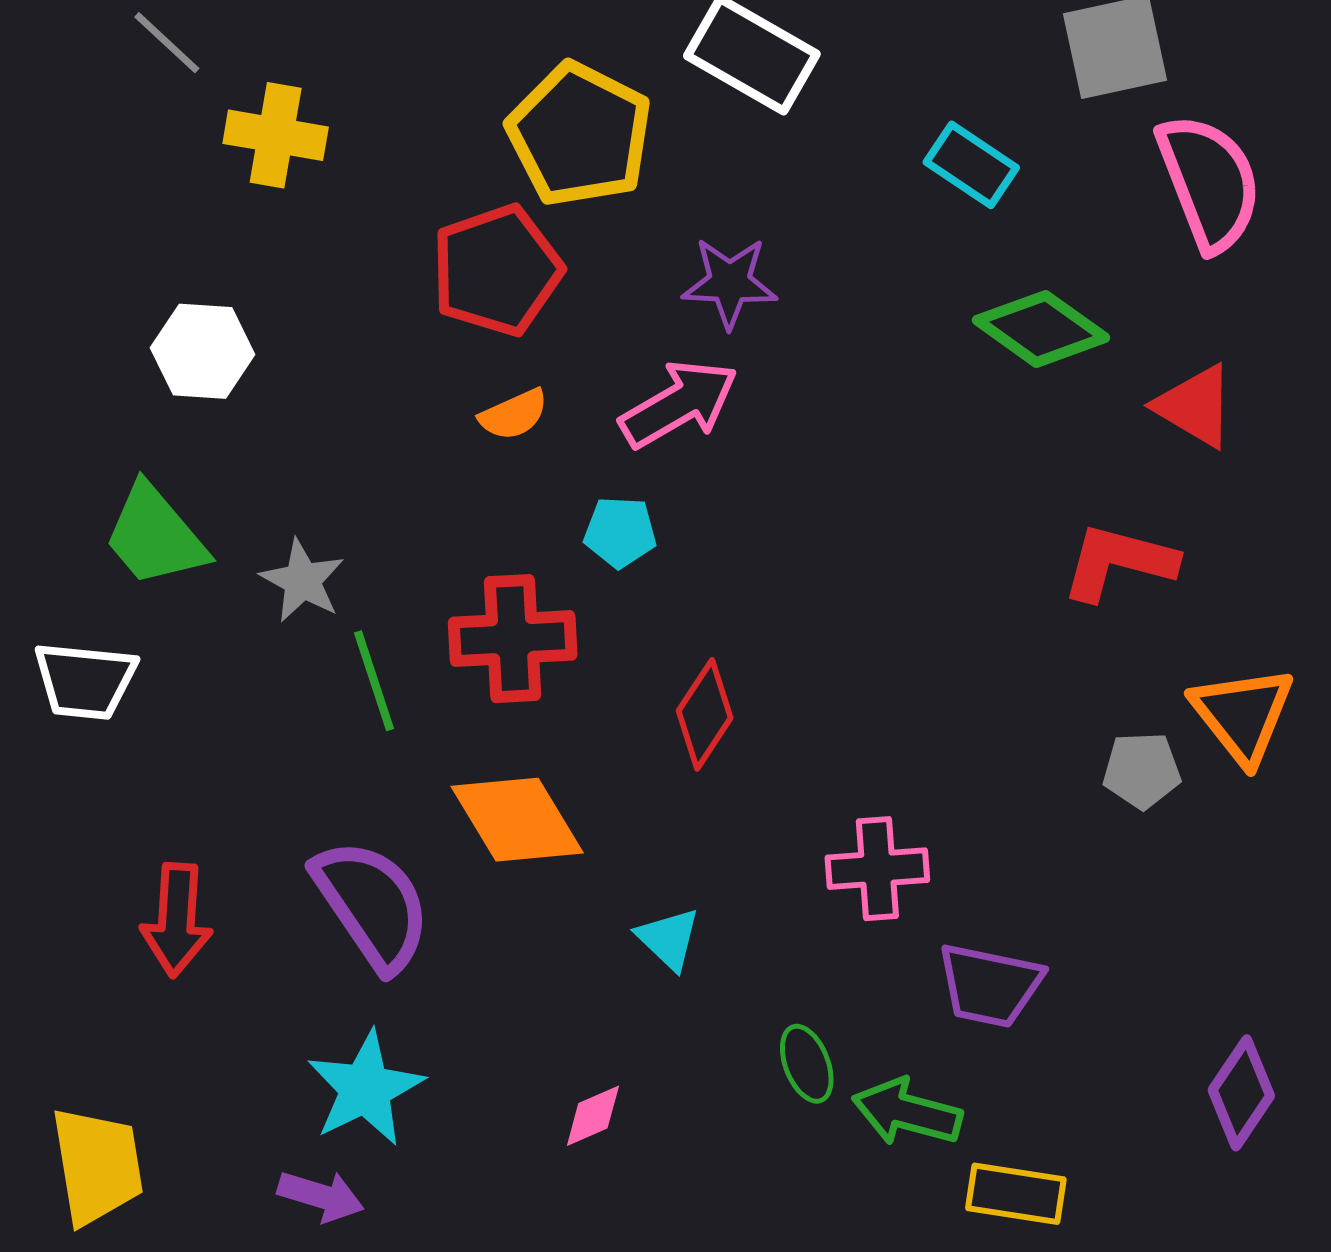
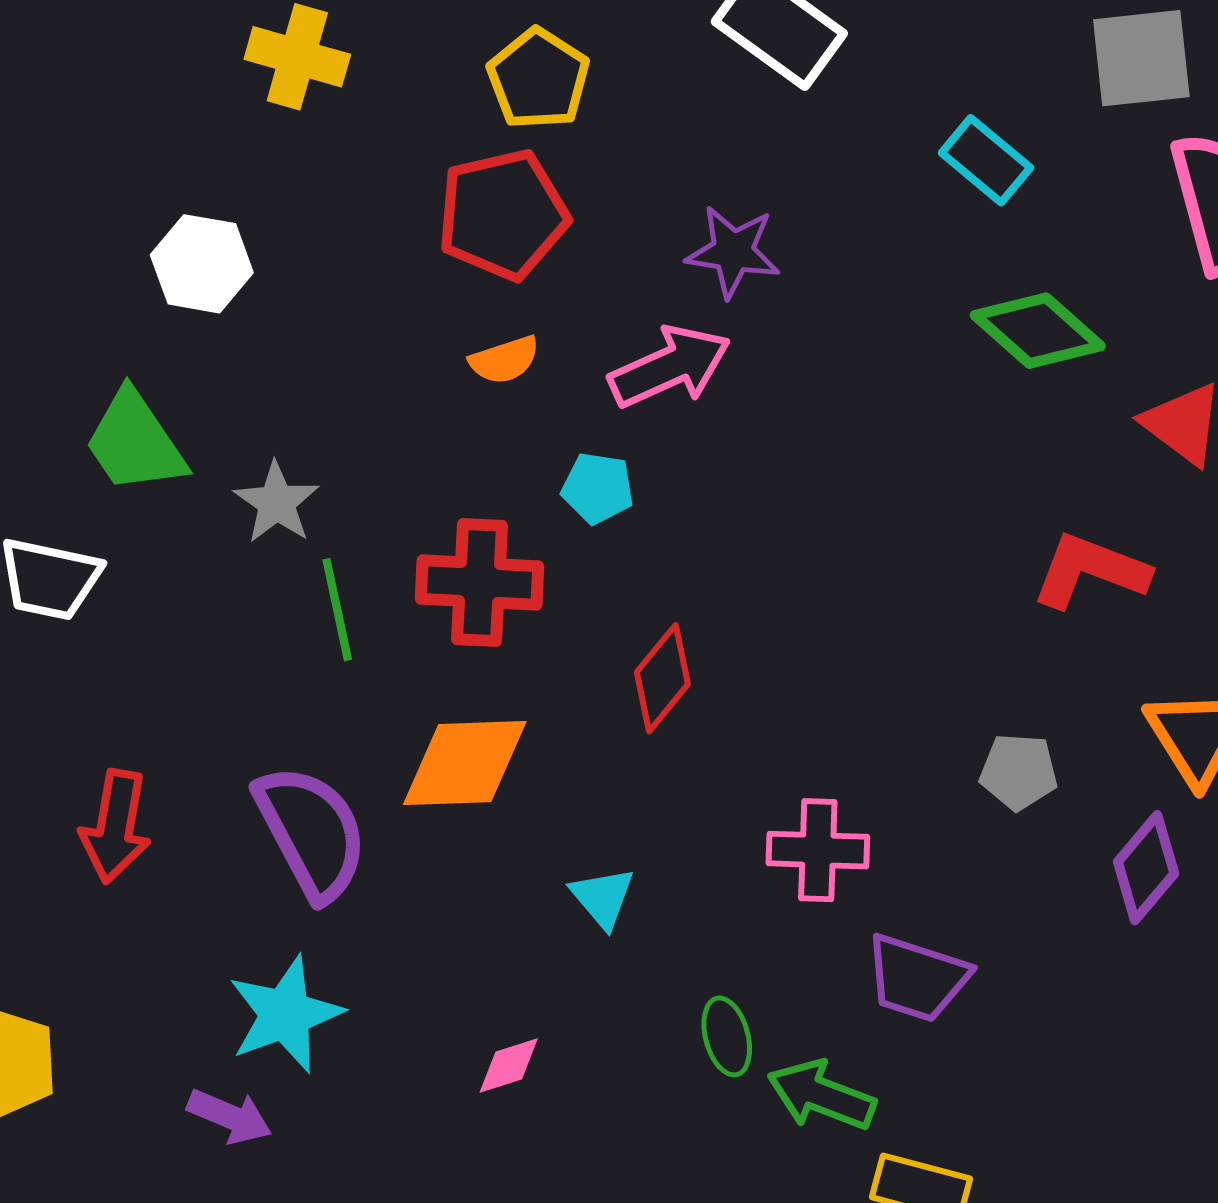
yellow pentagon: (580, 134) -> (538, 79), moved, size x0.7
gray pentagon: (1142, 770) -> (1019, 772), moved
orange diamond: (517, 820) -> (465, 763), turned -67
purple diamond: (1241, 1093) -> (1146, 868), moved

